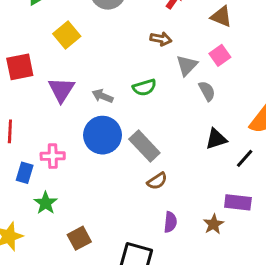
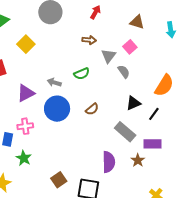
brown triangle: (221, 17) -> (137, 22), moved
purple triangle: (61, 90) -> (26, 93), moved, turned 36
gray rectangle: (144, 146) -> (125, 132), moved
brown semicircle: (157, 181) -> (92, 109), moved
purple semicircle: (170, 222) -> (109, 162), size x1.5
brown square: (79, 238) -> (59, 180), moved

